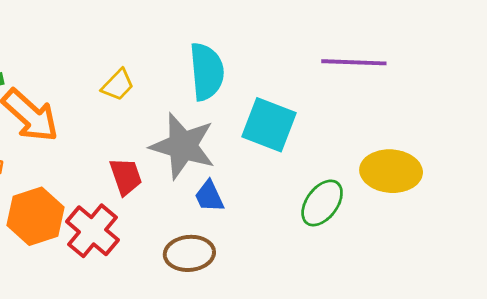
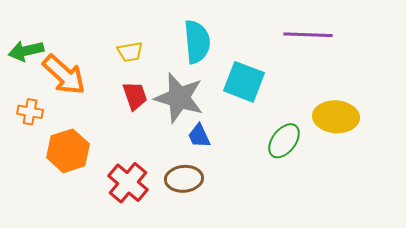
yellow trapezoid: (118, 85) -> (130, 52), turned 36
red trapezoid: (126, 176) -> (135, 96), moved
red cross: (93, 231) -> (128, 183), moved

